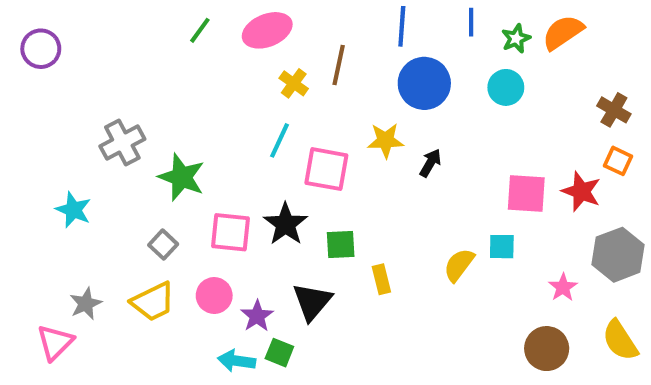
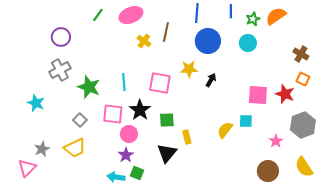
purple circle: (41, 49) -> (61, 37), moved
cyan line: (279, 140) -> (124, 82), moved, turned -30
pink circle: (214, 296) -> (129, 134), moved
black triangle: (312, 302) -> (167, 153), moved

